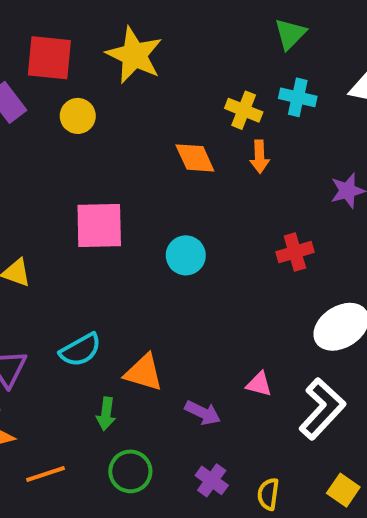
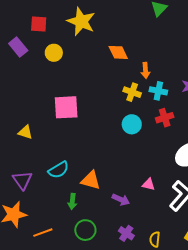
red square: (49, 58) -> (39, 24), size x0.7
cyan cross: (298, 97) -> (158, 91), moved
yellow cross: (244, 110) -> (132, 92), moved
orange diamond: (195, 158) -> (118, 52), moved
cyan circle: (186, 255) -> (132, 124), moved

